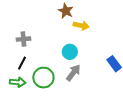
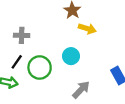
gray arrow: (73, 73) -> (81, 90), moved
green circle: (43, 78) -> (40, 67), moved

